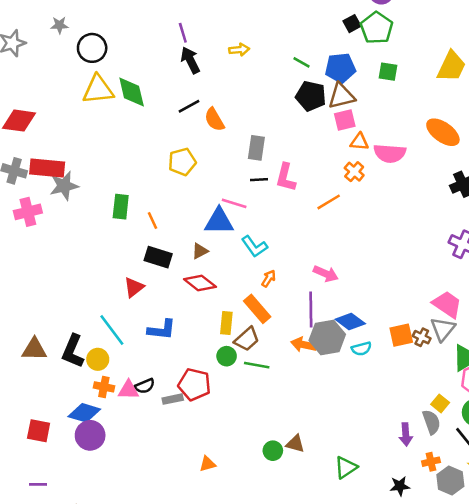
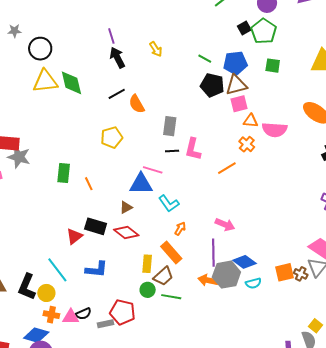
yellow arrow: (239, 50) -> (156, 49), turned 63
gray star: (64, 186) -> (19, 157), turned 30
black rectangle: (158, 257) -> (96, 226), moved

